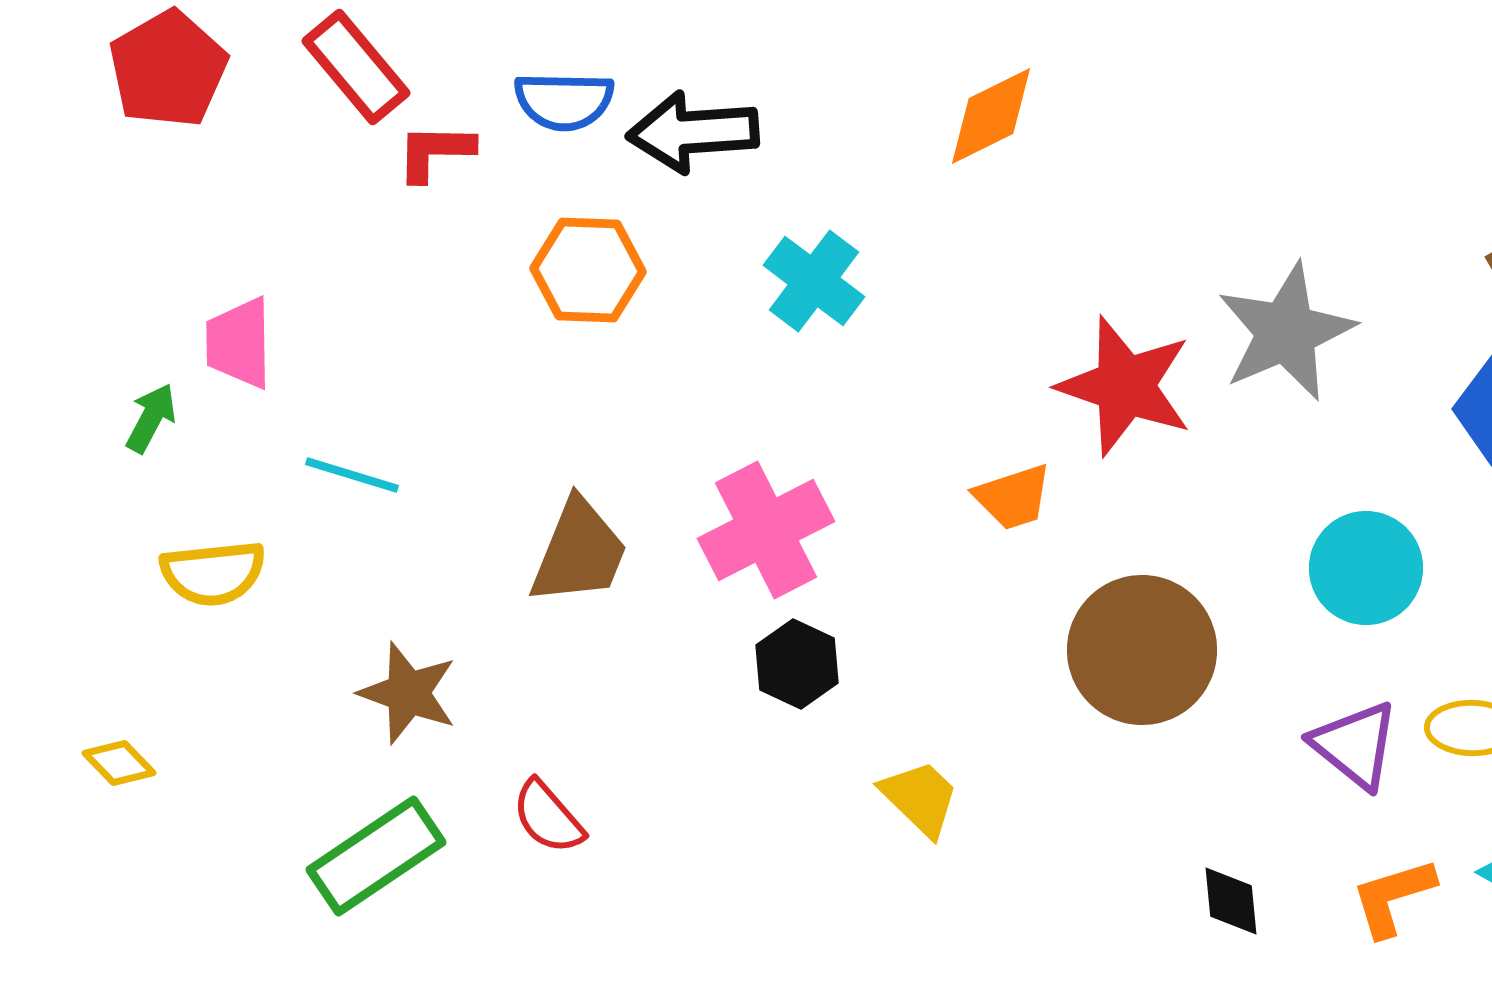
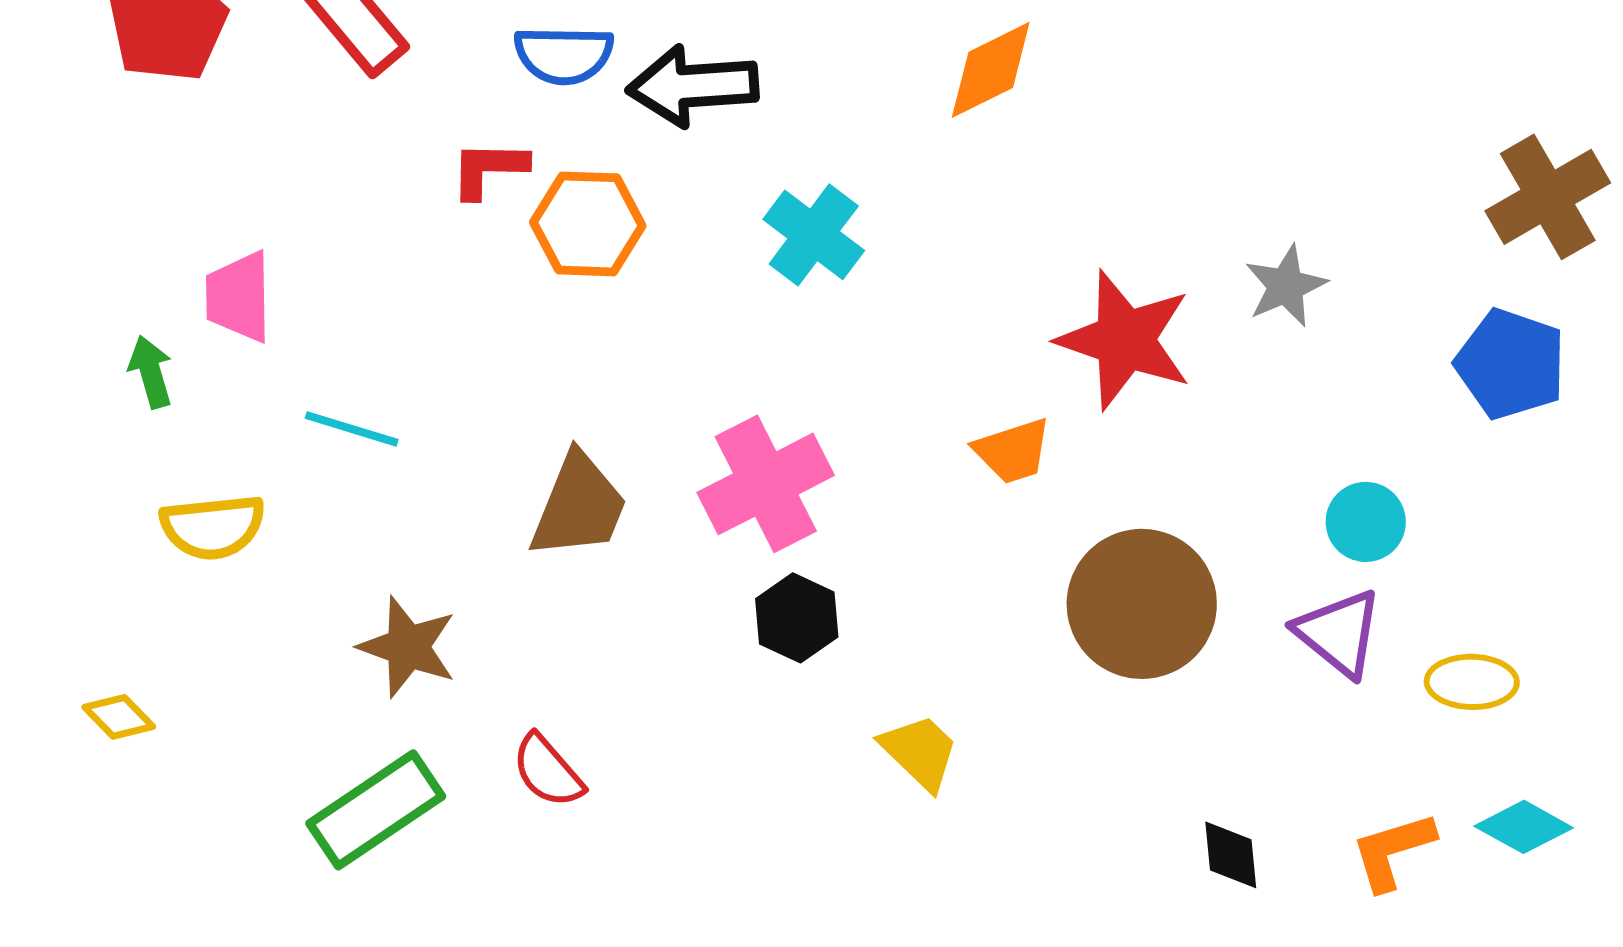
red L-shape: (435, 152) -> (489, 169), moved
gray star: (1286, 332) -> (1286, 286), size x0.6
green arrow: (151, 418) -> (151, 372), turned -44
cyan circle: (1366, 568) -> (1366, 522), size x0.7
purple triangle: (1355, 745) -> (1339, 633), moved

